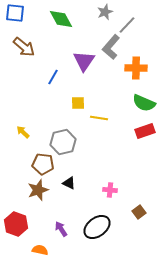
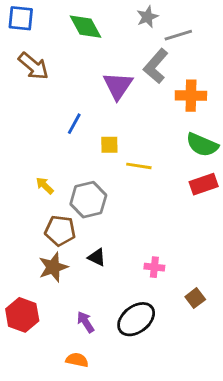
gray line: (127, 25) -> (178, 35), turned 30
blue line: (53, 77) -> (74, 124), moved
yellow arrow: (23, 132) -> (45, 186), moved
orange semicircle: (40, 250) -> (77, 360), moved

